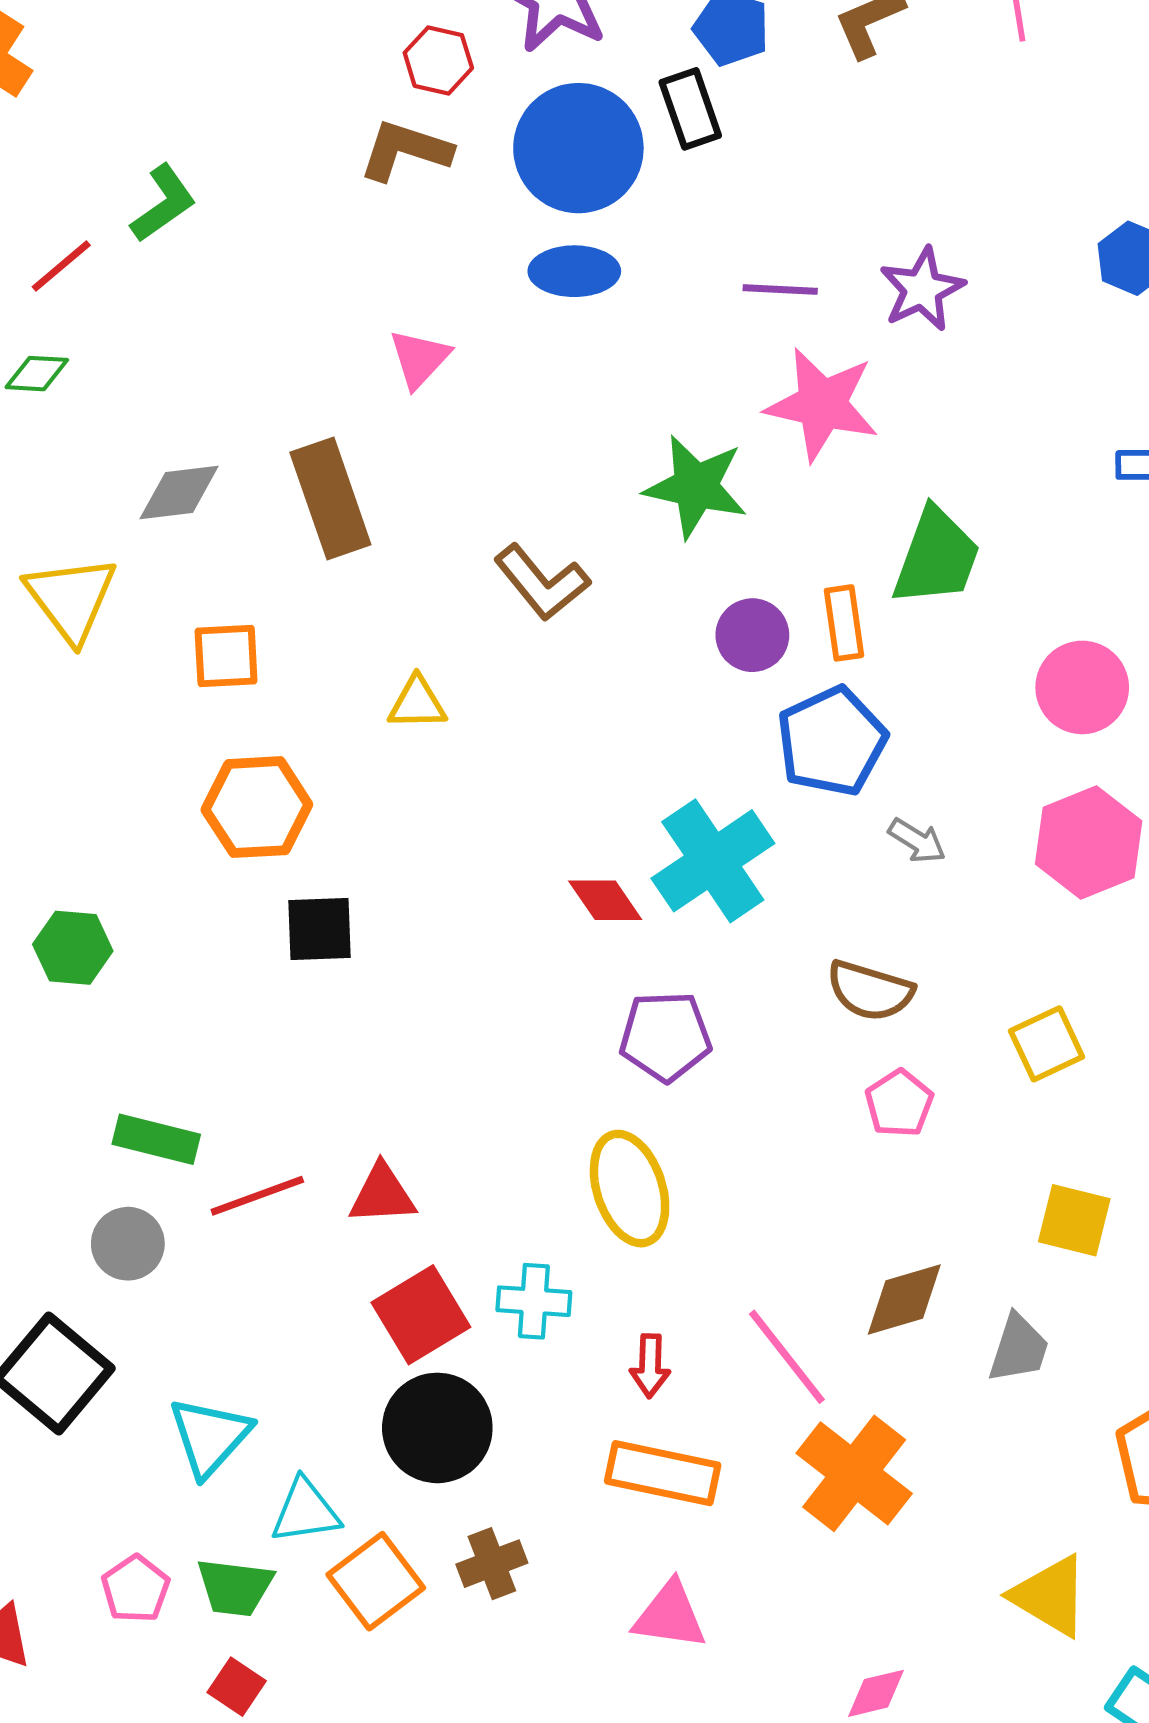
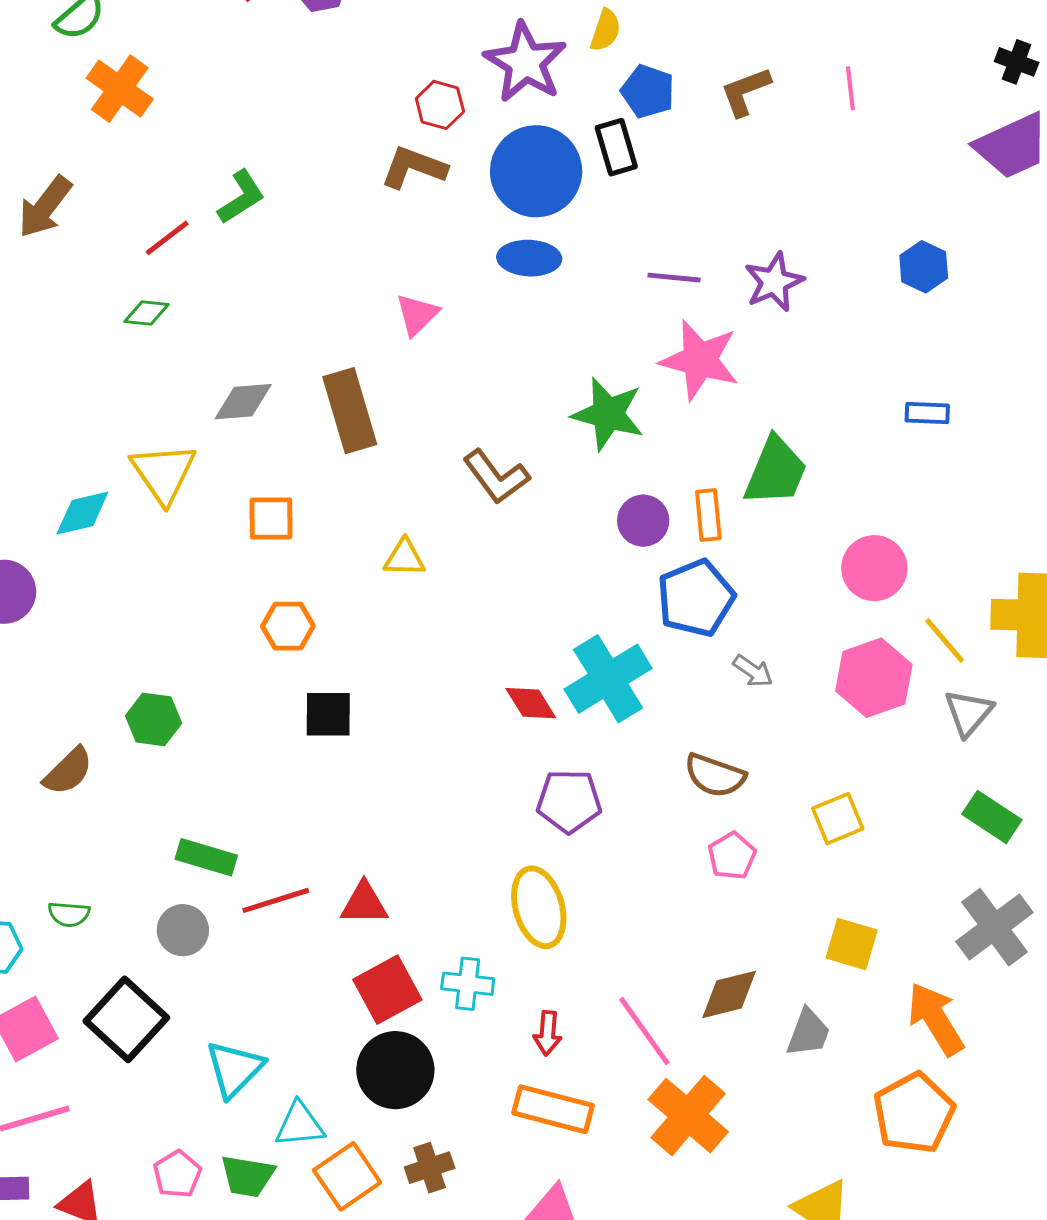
orange hexagon: (257, 807) -> (288, 626), size x0.7

